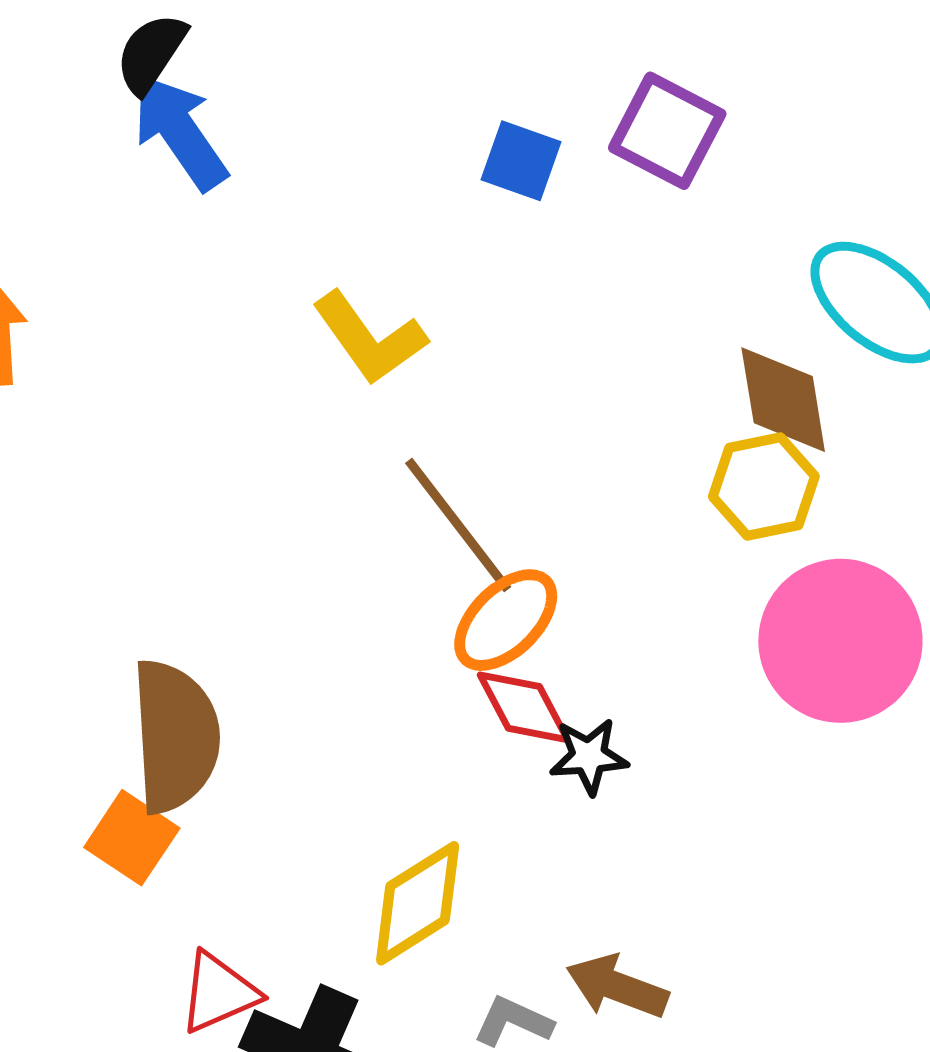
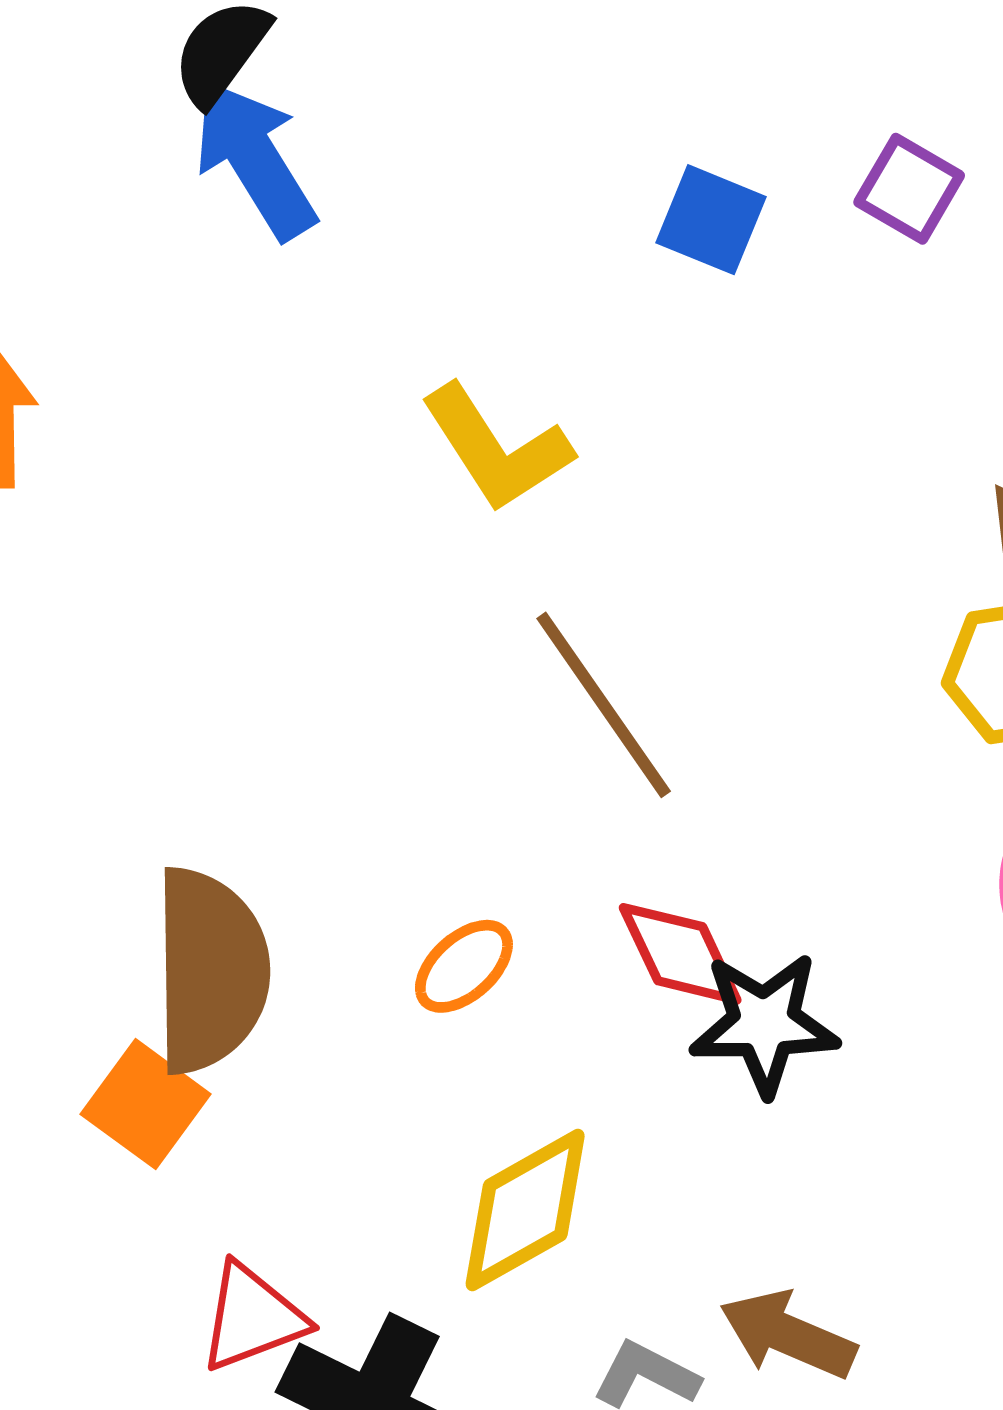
purple square: (667, 131) -> (909, 189), size x0.7
orange ellipse: (506, 620) -> (464, 966), moved, size x0.7
black star: (589, 756) -> (764, 1024), size x1.4

